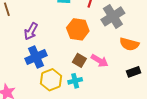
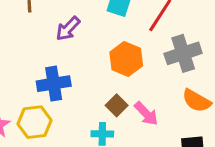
purple arrow: (31, 31) -> (68, 29), moved
yellow hexagon: (51, 80) -> (35, 122), moved

